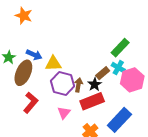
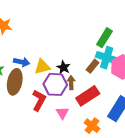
cyan cross: (118, 68) -> (107, 58), size x1.5
black star: (95, 84) -> (63, 67), moved
red L-shape: (31, 103) -> (39, 100), moved

